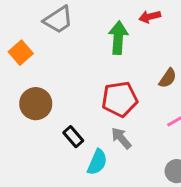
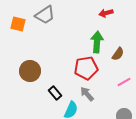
green arrow: (118, 38) -> (97, 42), moved
orange square: (21, 53) -> (18, 24), moved, turned -35

